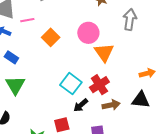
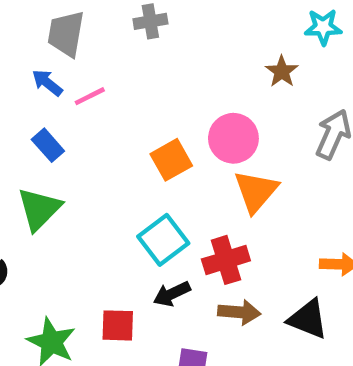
pink line: (27, 20) -> (90, 96), moved, turned -32
orange square: (51, 37) -> (171, 160), moved

